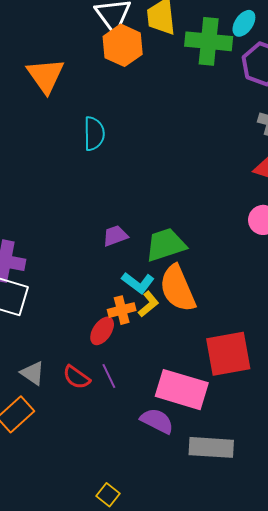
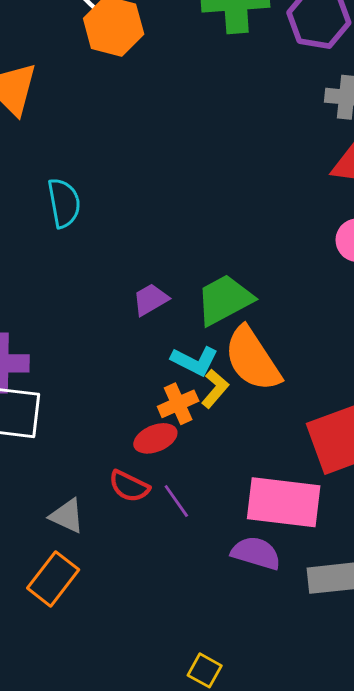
cyan semicircle: (94, 134) -> (64, 203), moved
red ellipse: (102, 331) -> (155, 438), turned 44
red semicircle: (77, 377) -> (129, 486), moved

